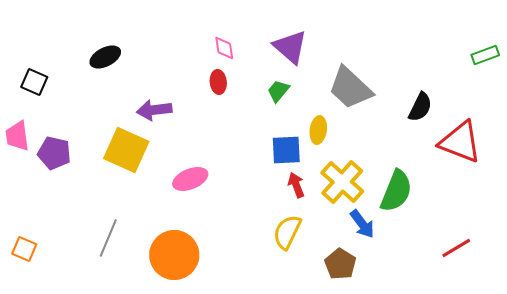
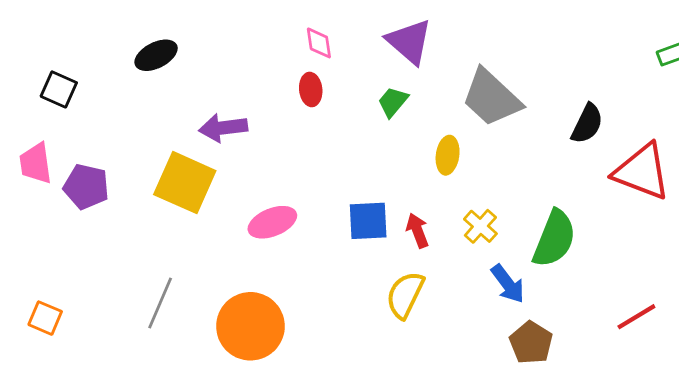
blue square: (286, 150) -> (368, 221), moved
yellow cross: (342, 182) -> (480, 226), size x0.6
brown pentagon: (340, 264) -> (531, 343), moved

